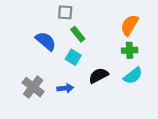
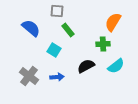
blue semicircle: (46, 41) -> (31, 28), moved
green cross: (130, 50) -> (103, 44), moved
cyan square: (73, 57) -> (54, 50), moved

